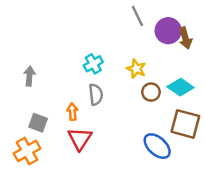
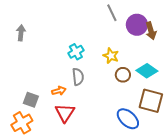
gray arrow: (29, 76) -> (21, 33), moved
orange arrow: (72, 112) -> (59, 91), turned 80

